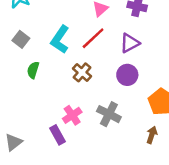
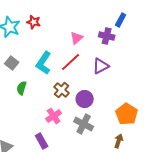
purple circle: (127, 75) -> (85, 99), moved
pink cross: (72, 115) -> (54, 116), moved

